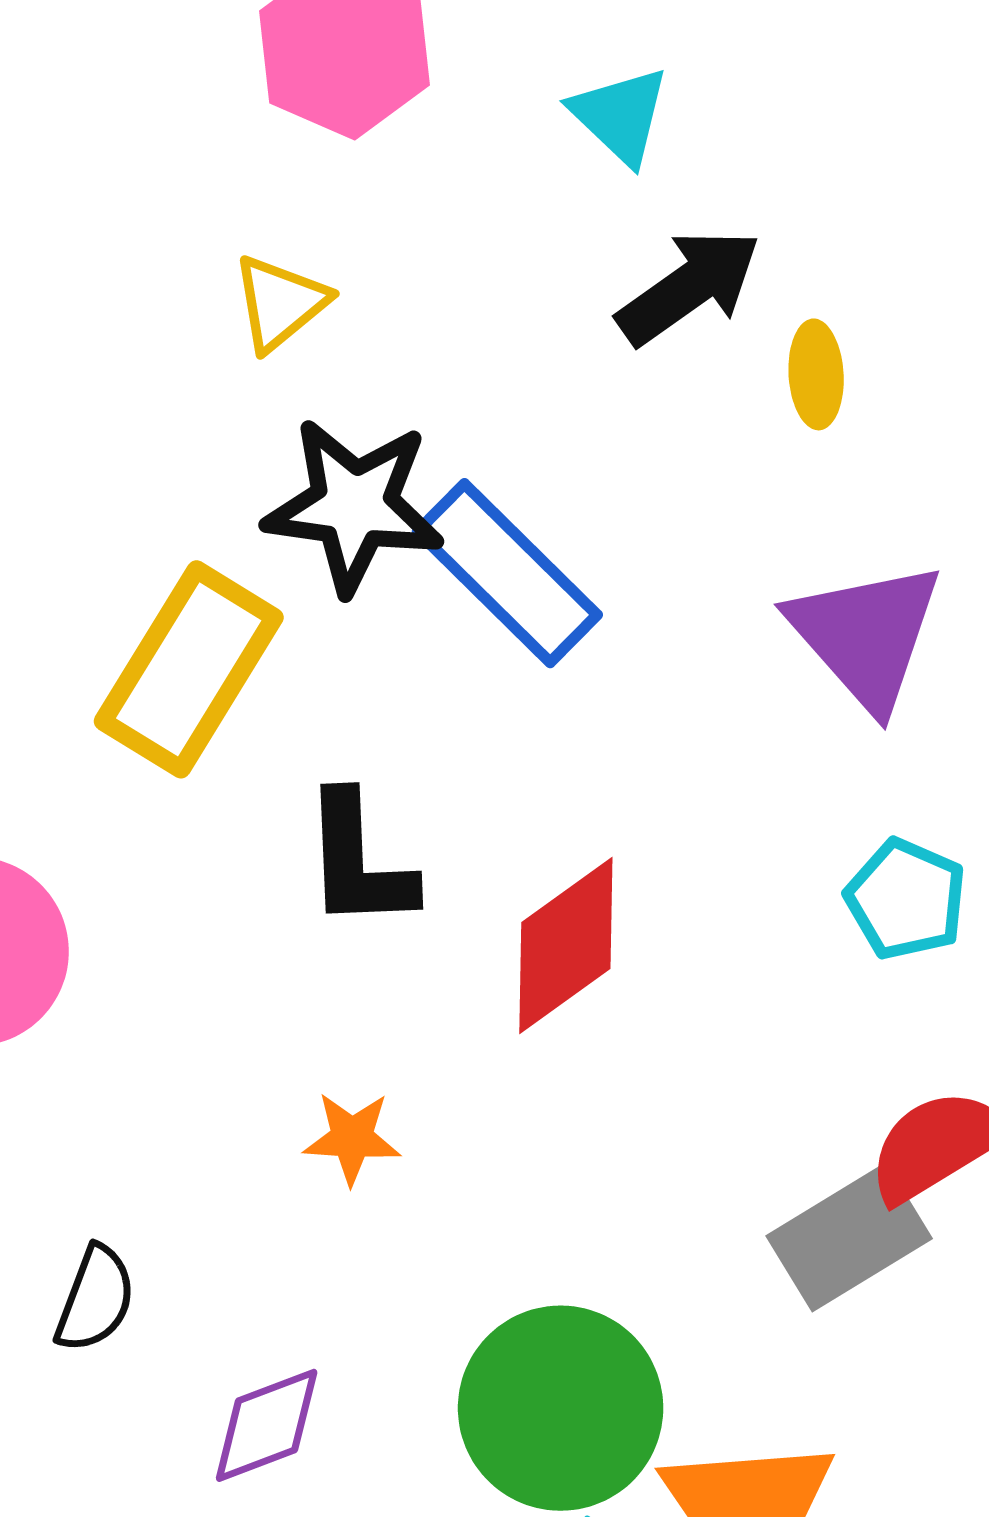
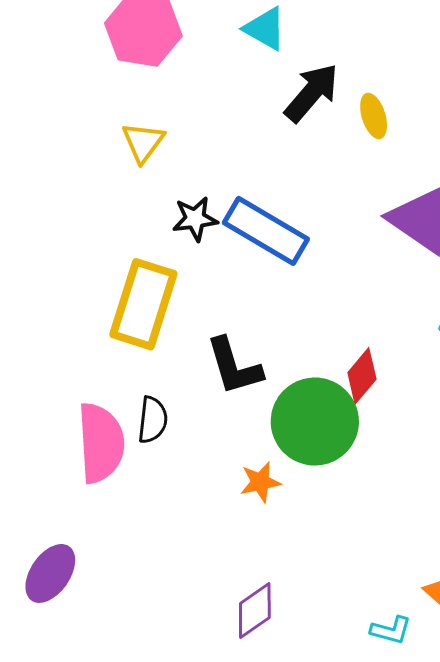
black star: (354, 506) -> (195, 219), size x0.6
red diamond: (566, 946) -> (362, 376), moved, size x0.7
black semicircle: (95, 1299) -> (153, 420), moved
green circle: (561, 1408) -> (315, 422), moved

